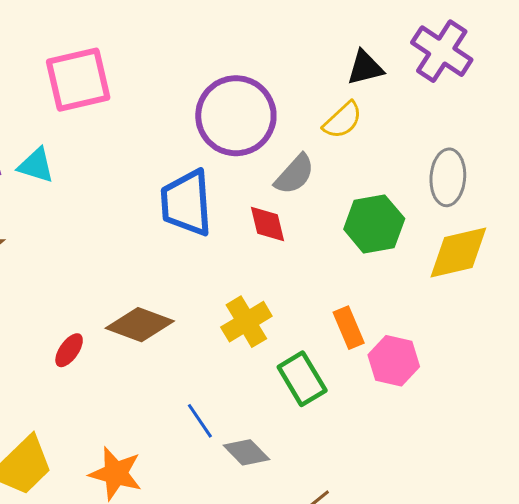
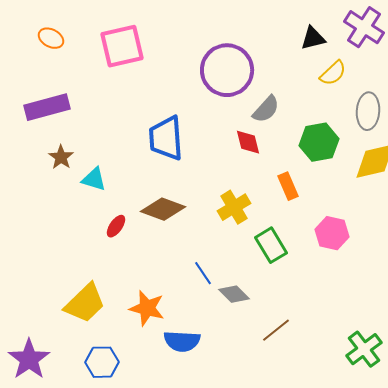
yellow semicircle: (343, 120) -> (333, 73), moved
cyan triangle: (36, 165) -> (94, 179), moved
blue trapezoid: (186, 203) -> (166, 138), moved
orange rectangle: (349, 328) -> (288, 186), moved

